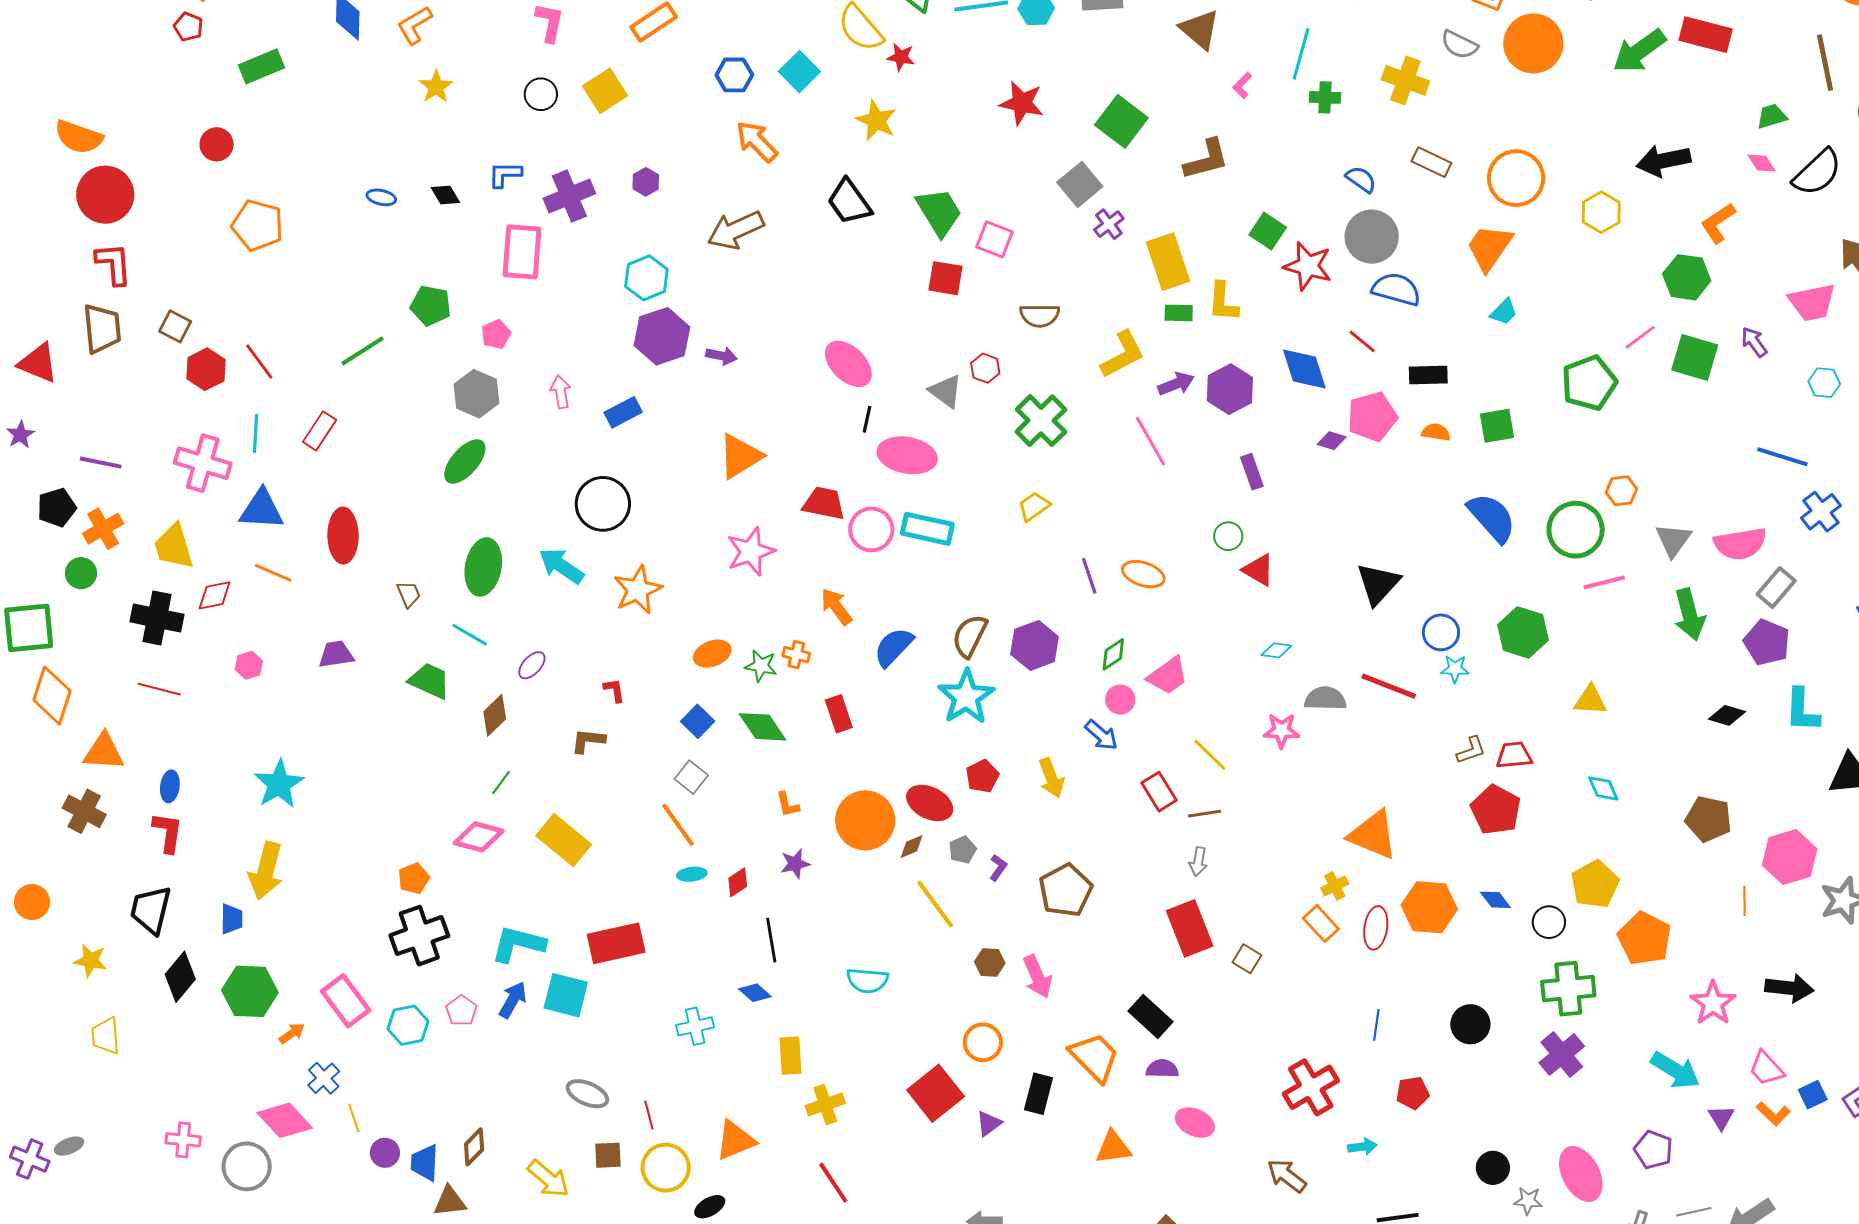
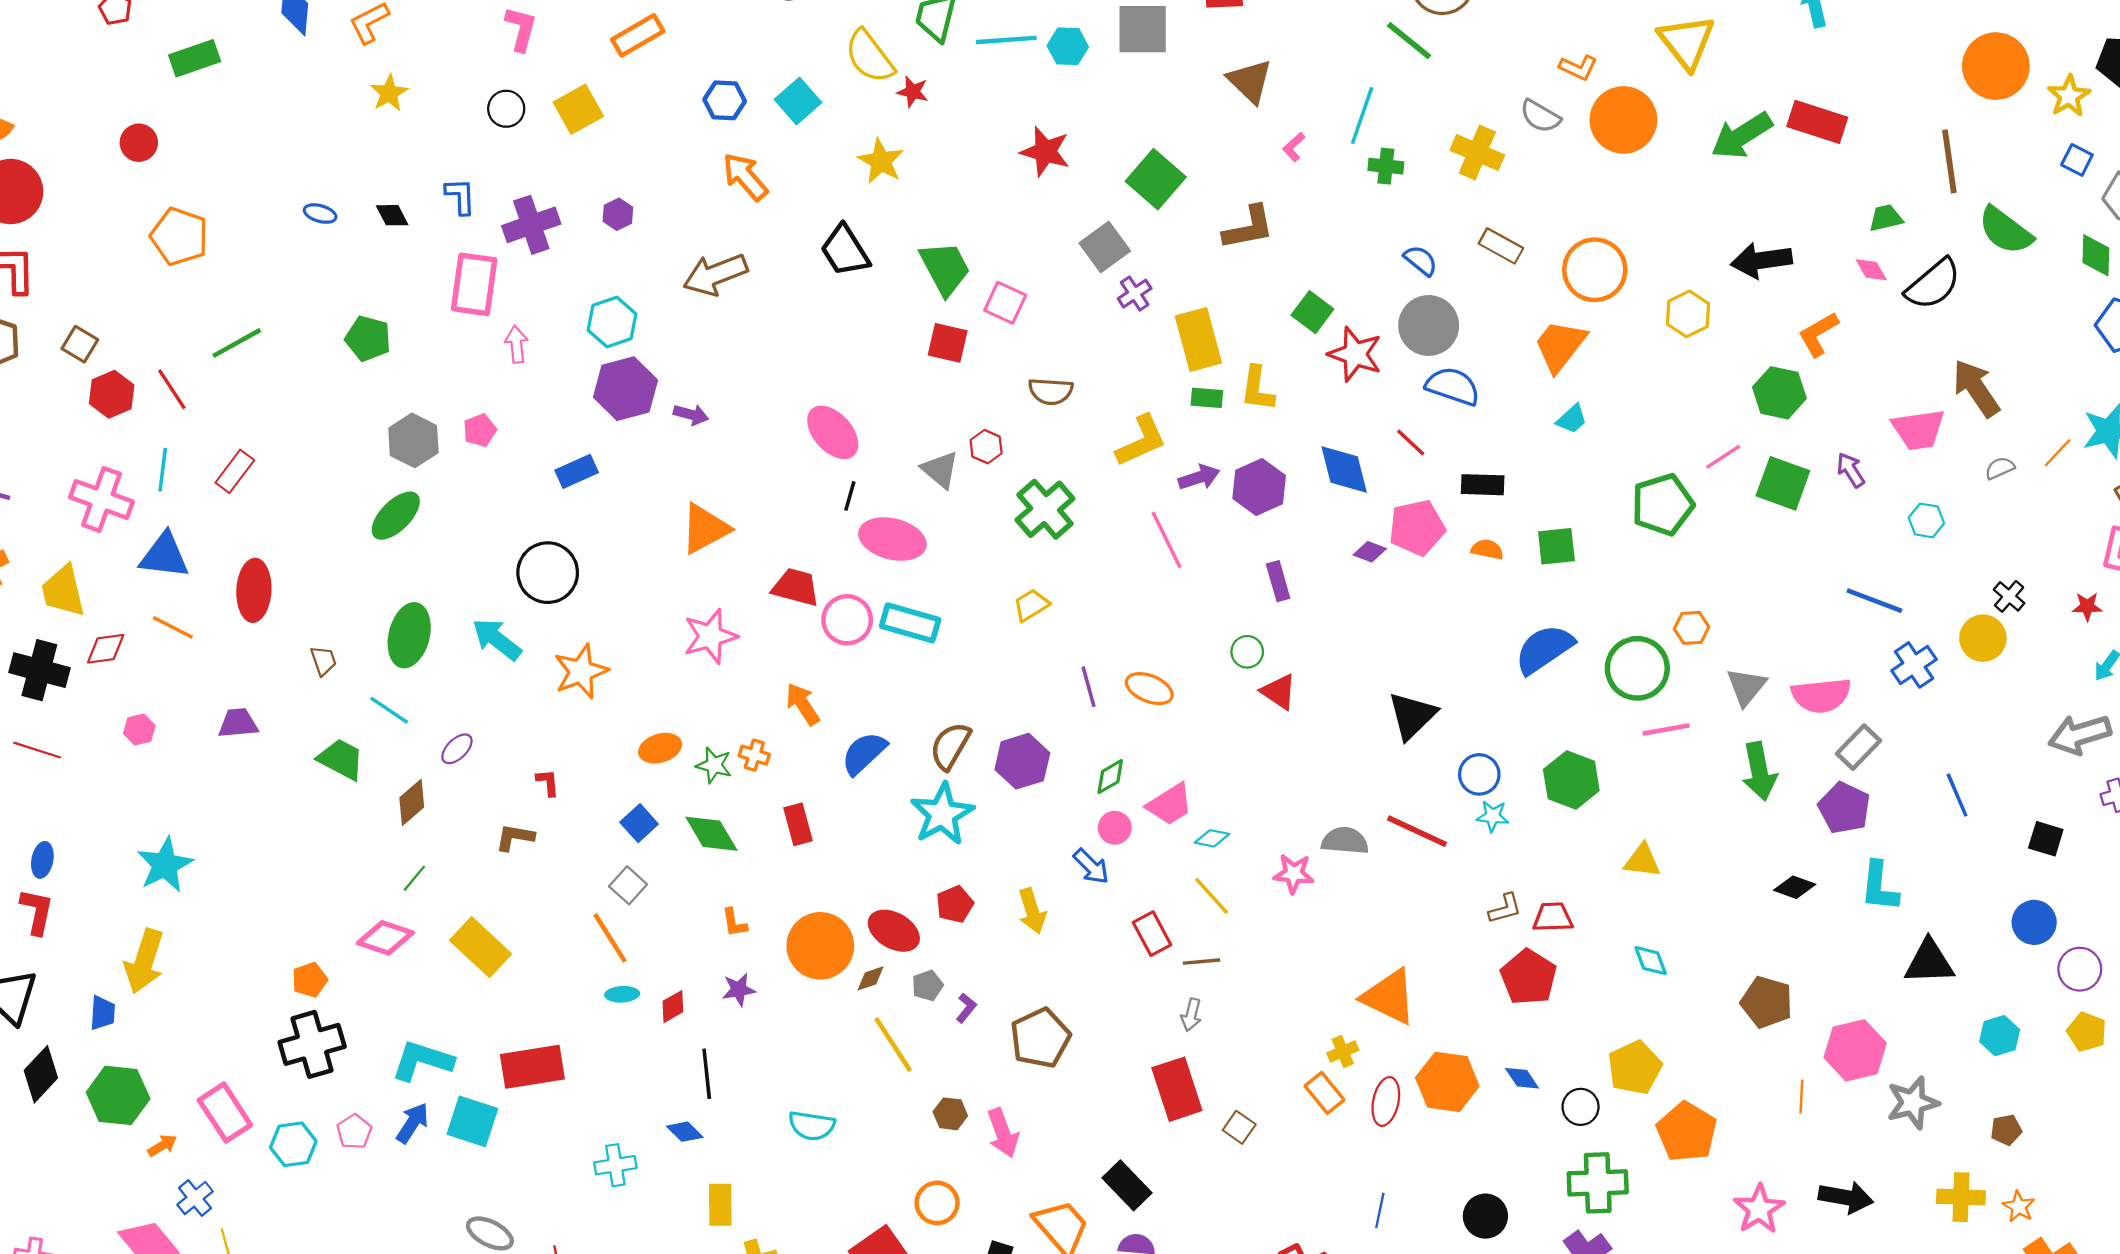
blue L-shape: (505, 174) -> (460, 196), turned 84
pink pentagon: (496, 334) -> (480, 430), moved
green line: (363, 351) -> (237, 343), moved
pink arrow: (561, 392) -> (516, 344), moved
blue semicircle: (1492, 518) -> (1544, 649), turned -86
cyan diamond: (1276, 650) -> (1212, 838), moved

